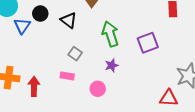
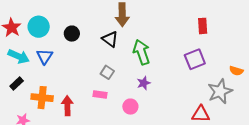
black triangle: (69, 20) -> (110, 39), moved
blue triangle: (22, 26) -> (45, 56), moved
purple square: (148, 43) -> (195, 59), moved

